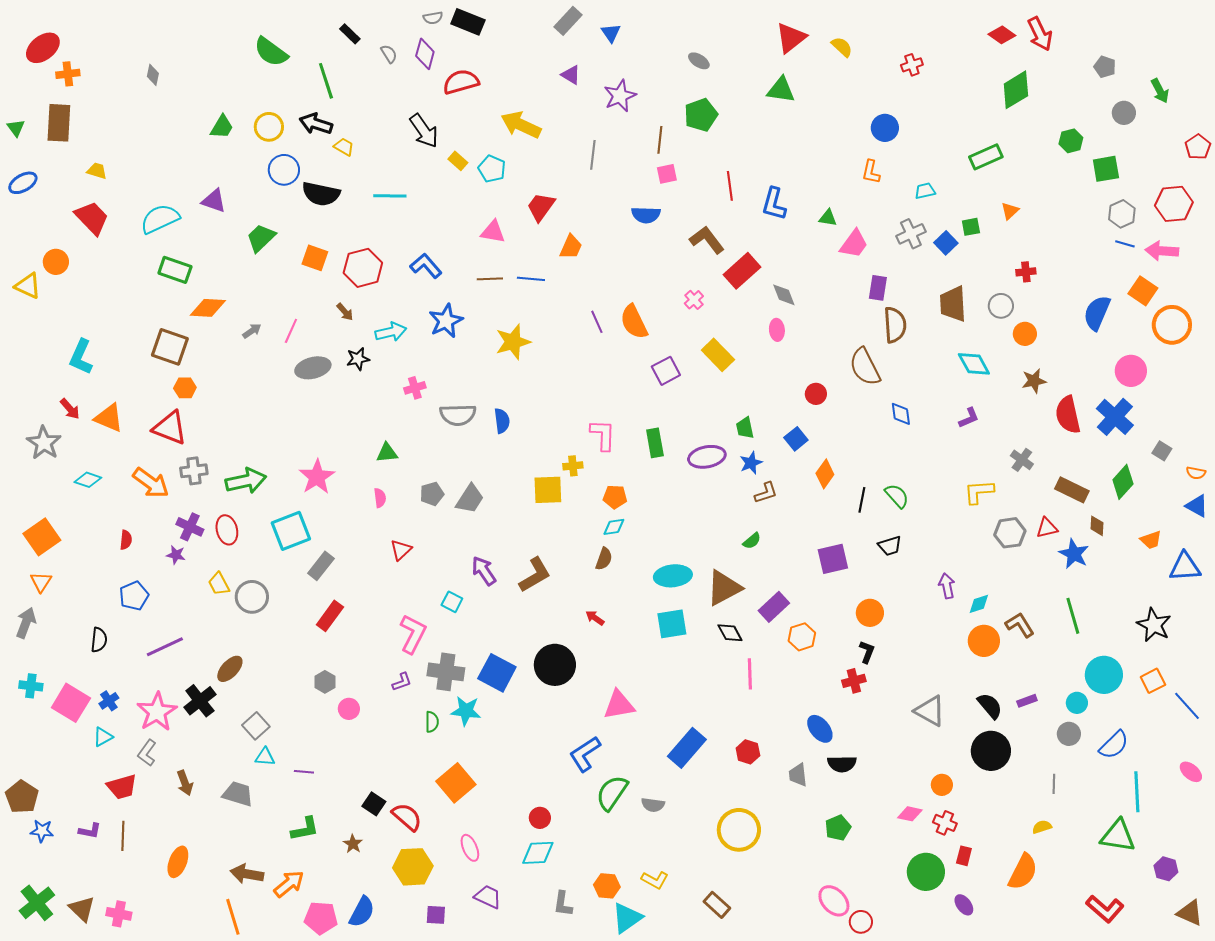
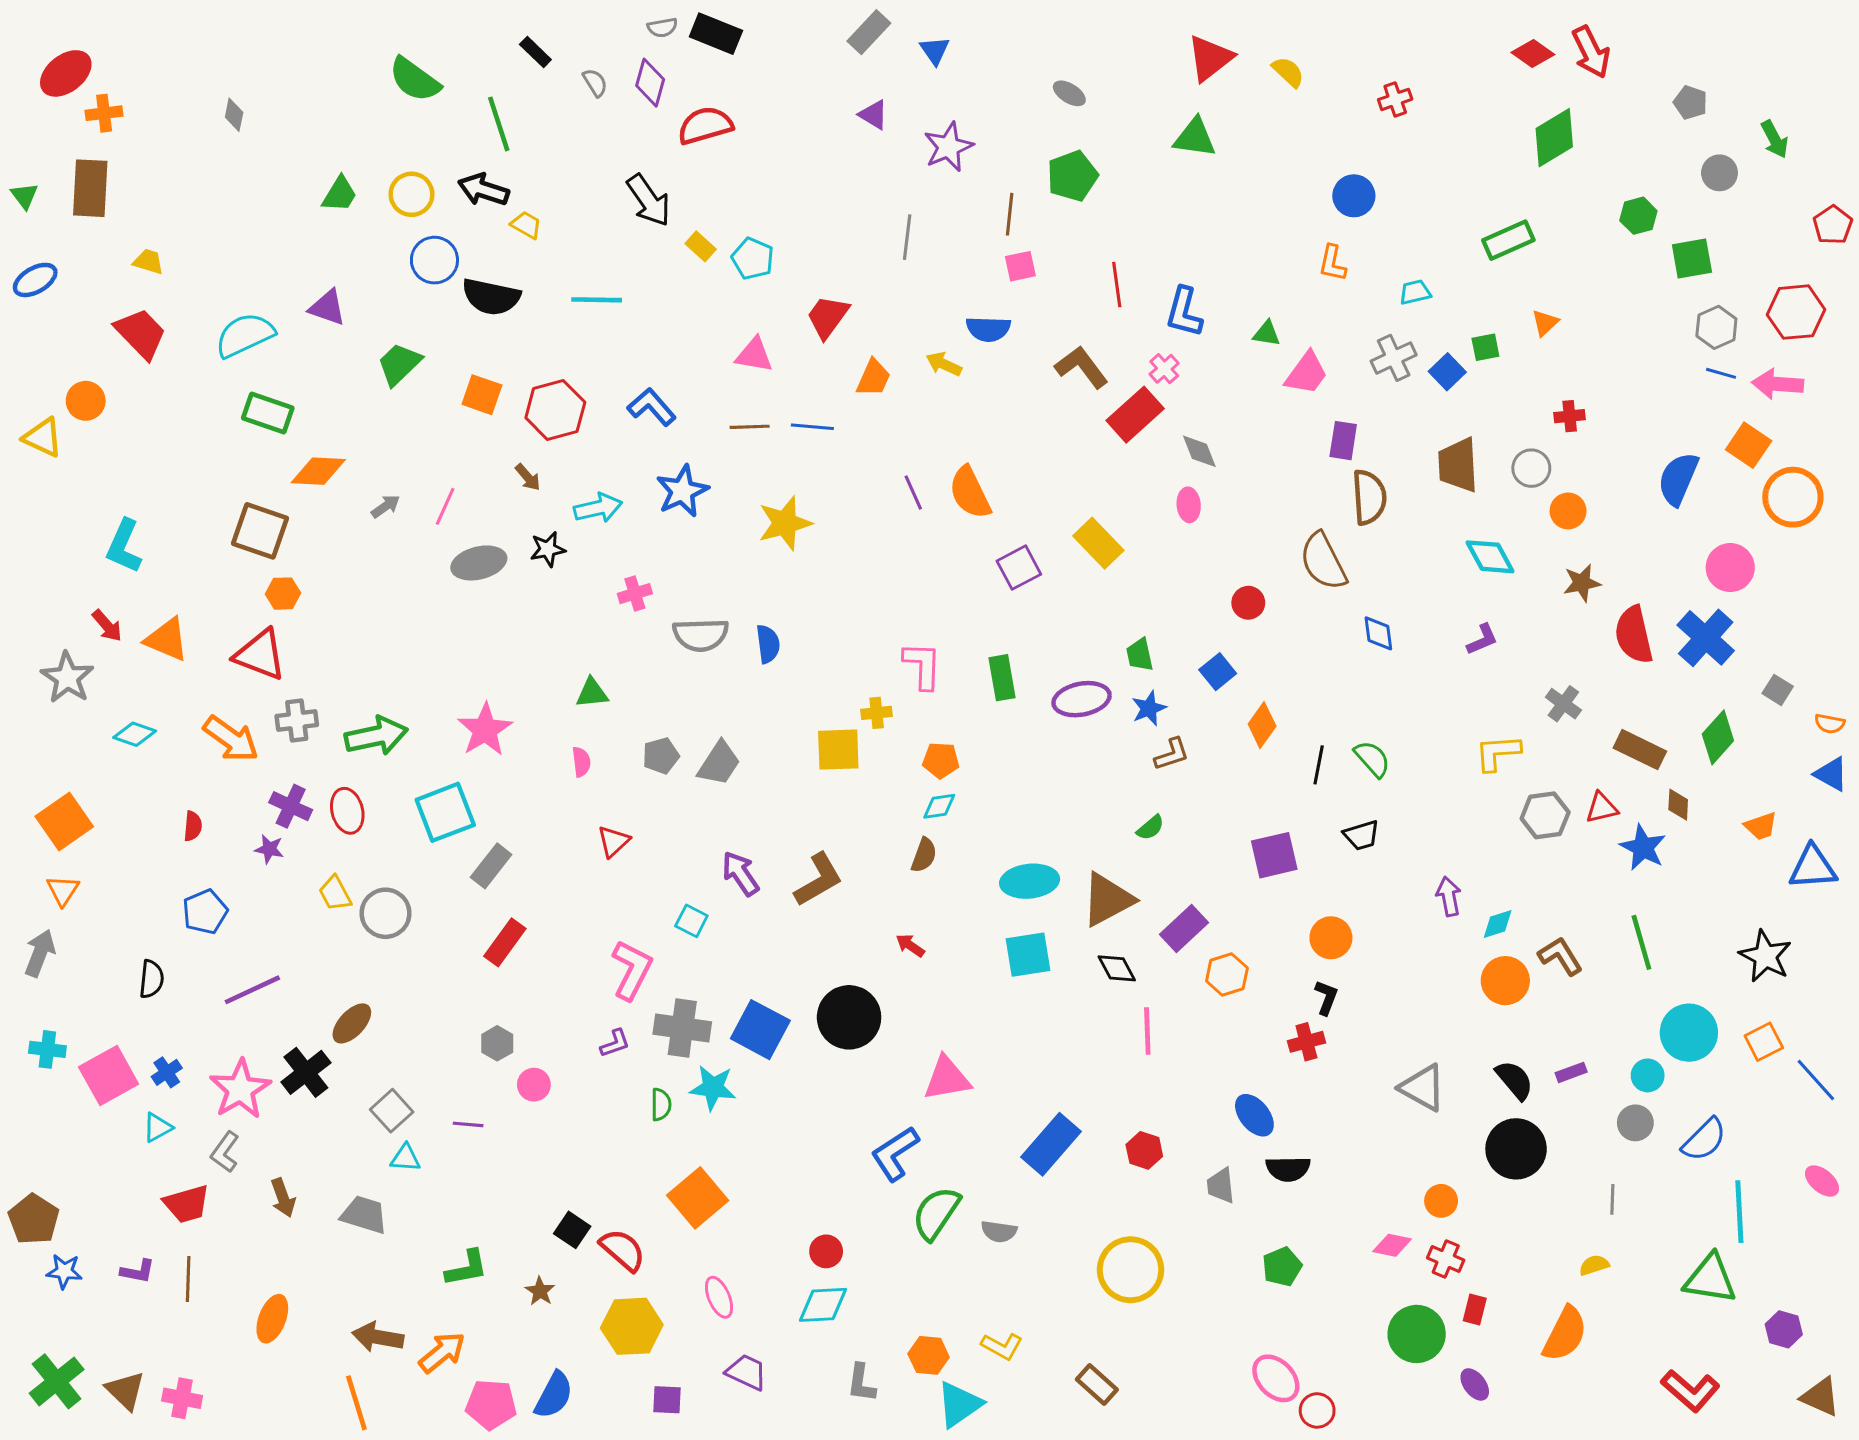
yellow arrow: (521, 125) -> (944, 364), moved, size x0.6
pink cross: (694, 300) -> (1164, 369), moved
pink square: (71, 703) -> (109, 1075), turned 30
purple line: (304, 772) -> (468, 1124), moved

